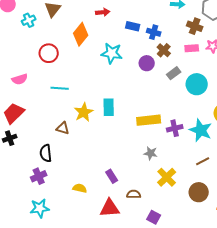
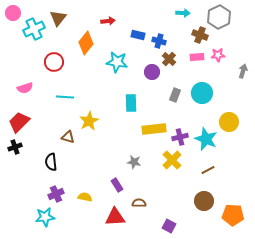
cyan cross: (29, 20) -> (34, 29), size x1.5
gray rectangle: (174, 73) -> (175, 95), moved, turned -32
cyan rectangle: (109, 107) -> (131, 103), moved
gray star: (151, 153) -> (134, 162), moved
purple cross: (39, 176) -> (56, 194), moved
yellow cross: (167, 177) -> (172, 160), moved
purple square: (154, 217) -> (169, 226), moved

